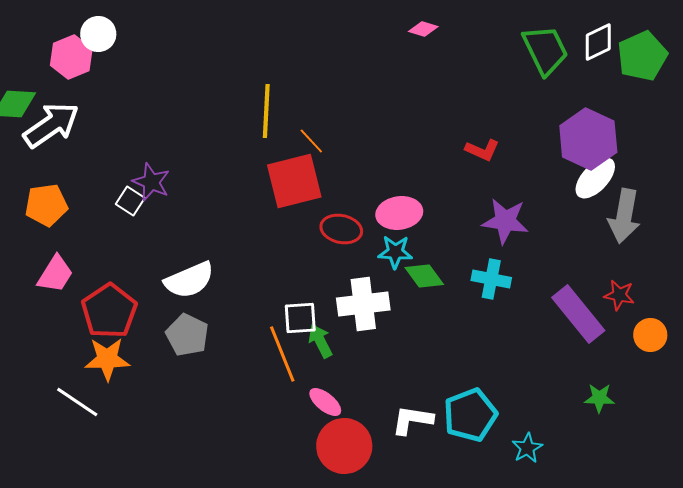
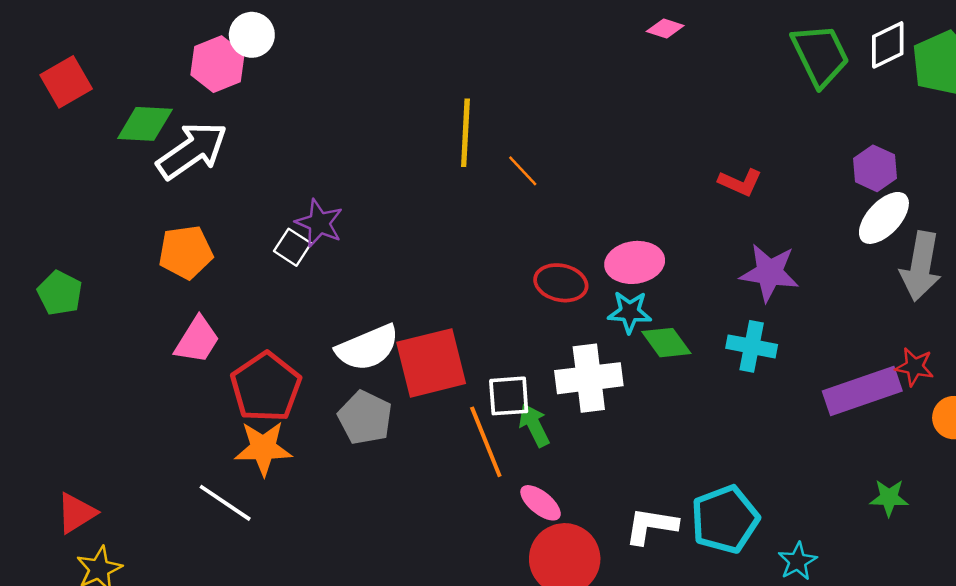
purple hexagon: (588, 139) -> (875, 168), size x0.6
red square: (294, 181) -> (431, 363), moved
purple rectangle: (578, 314) -> (862, 391), turned -70

